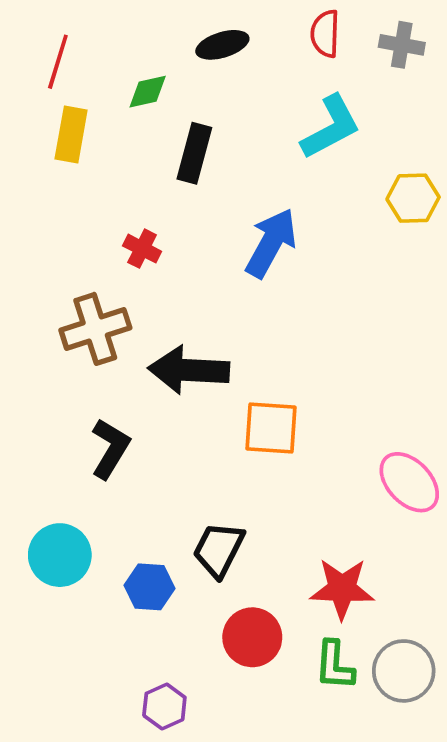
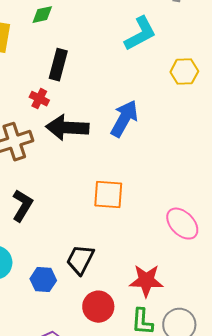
black rectangle: (194, 153) -> (58, 65), moved
blue arrow: (271, 243) -> (124, 119), moved
black arrow: (189, 370) -> (67, 128), moved

